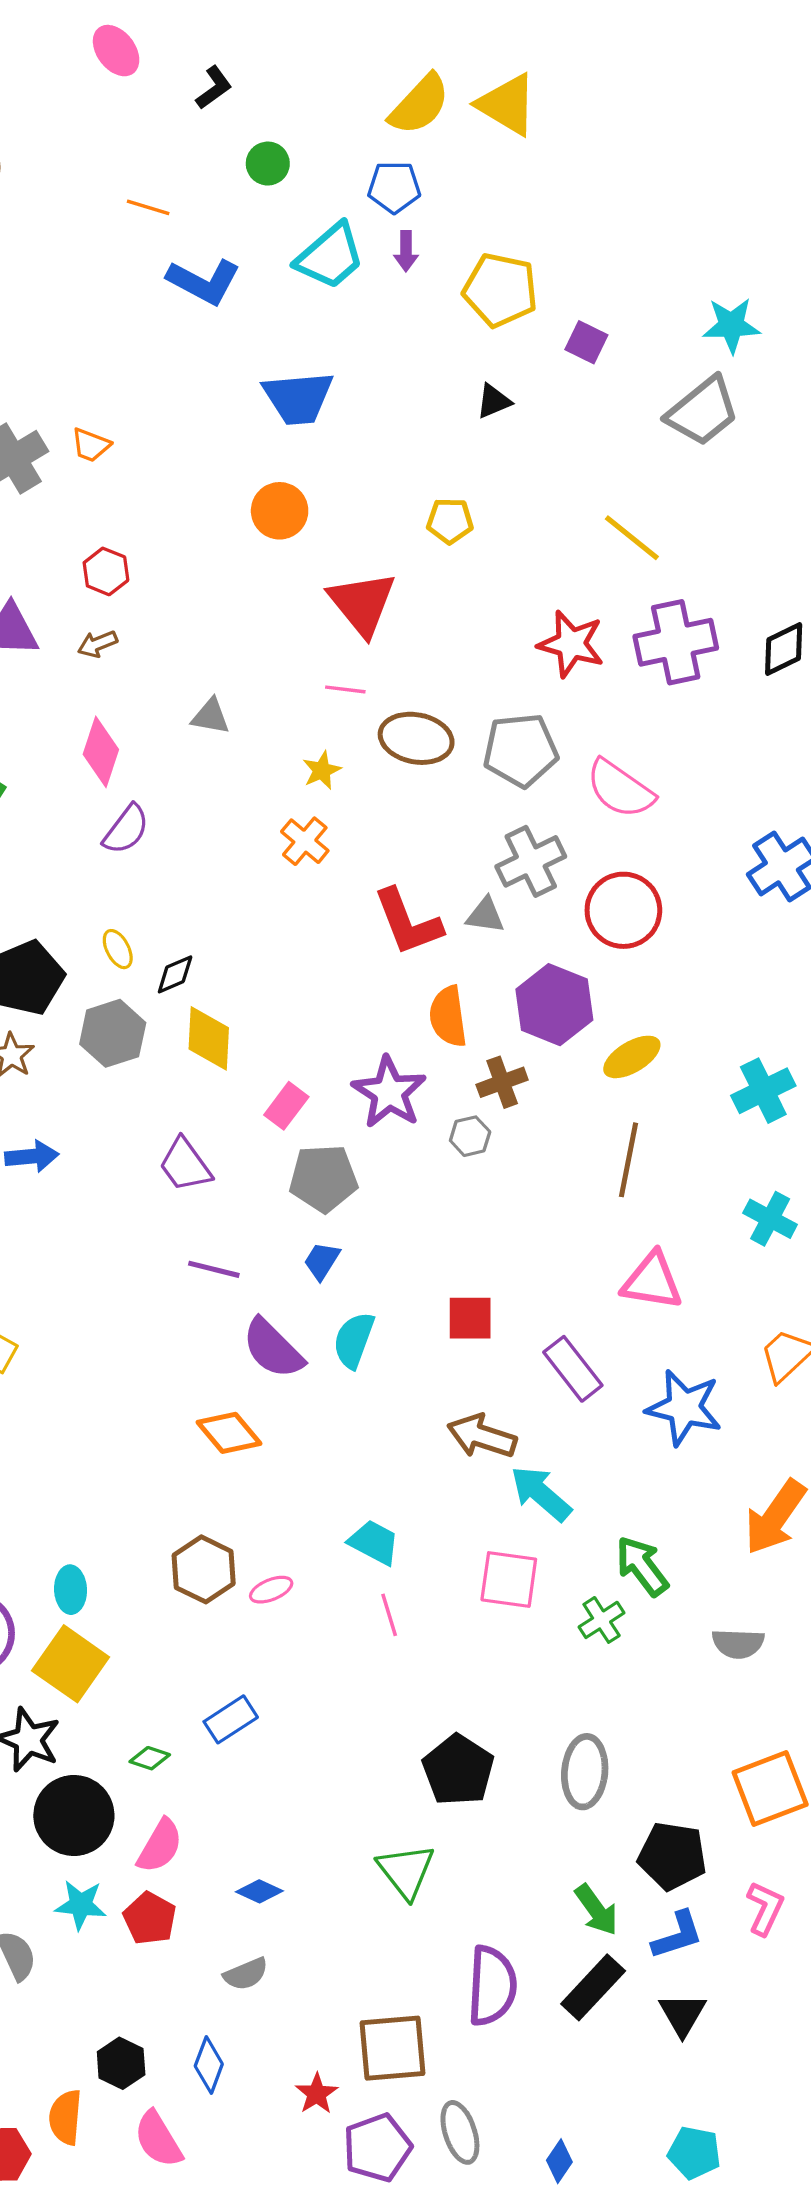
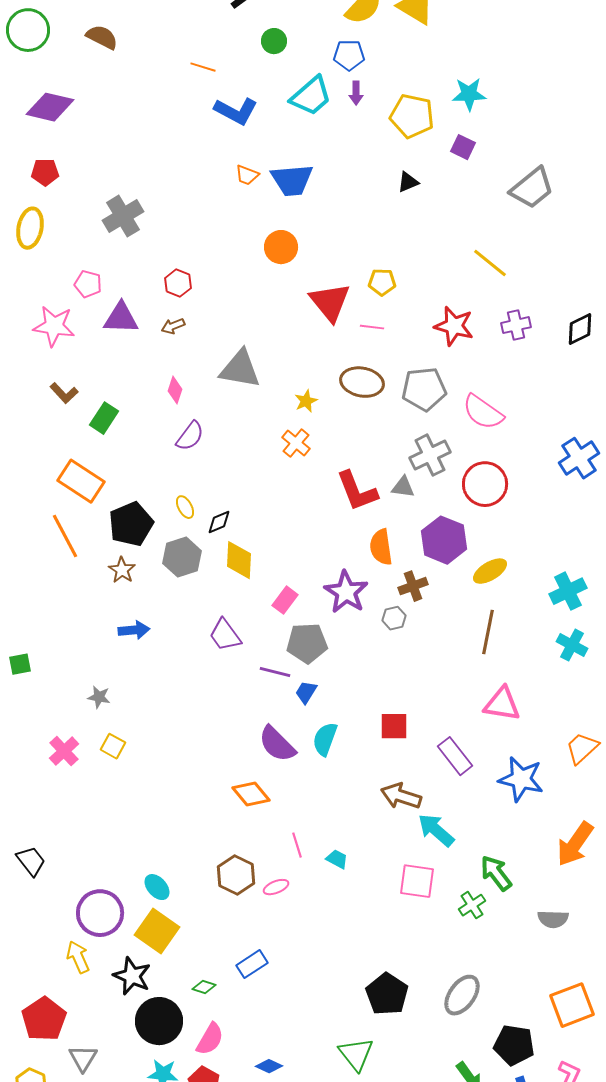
cyan star: (731, 325) -> (469, 94), moved
orange trapezoid: (91, 445) -> (247, 175), moved
yellow pentagon: (450, 521) -> (382, 282), moved
purple cross: (676, 642) -> (516, 325), size x0.6
pink line: (345, 689) -> (372, 327), moved
gray triangle: (210, 716) -> (240, 369), size x1.8
pink diamond: (101, 752) -> (175, 390), size x0.7
cyan cross: (770, 1219) -> (572, 645), moved
purple line: (214, 1269) -> (275, 672), moved
cyan trapezoid: (374, 1542) -> (337, 859), size x0.7
cyan ellipse: (71, 1590) -> (157, 887), turned -40
pink line: (389, 1615) -> (297, 845), moved
gray ellipse: (585, 1772) -> (462, 995), turned 30

